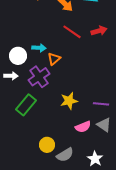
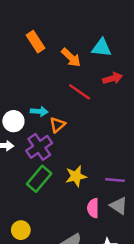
red arrow: (99, 31) -> (113, 78), moved
green rectangle: (26, 105) -> (39, 179), moved
pink semicircle: (83, 127) -> (93, 208), turned 112
yellow circle: (47, 145) -> (21, 230), moved

